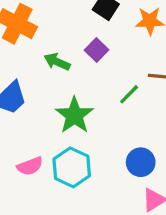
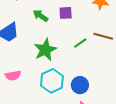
purple square: (97, 50) -> (66, 13), turned 32
cyan hexagon: (72, 167) -> (52, 81), moved

